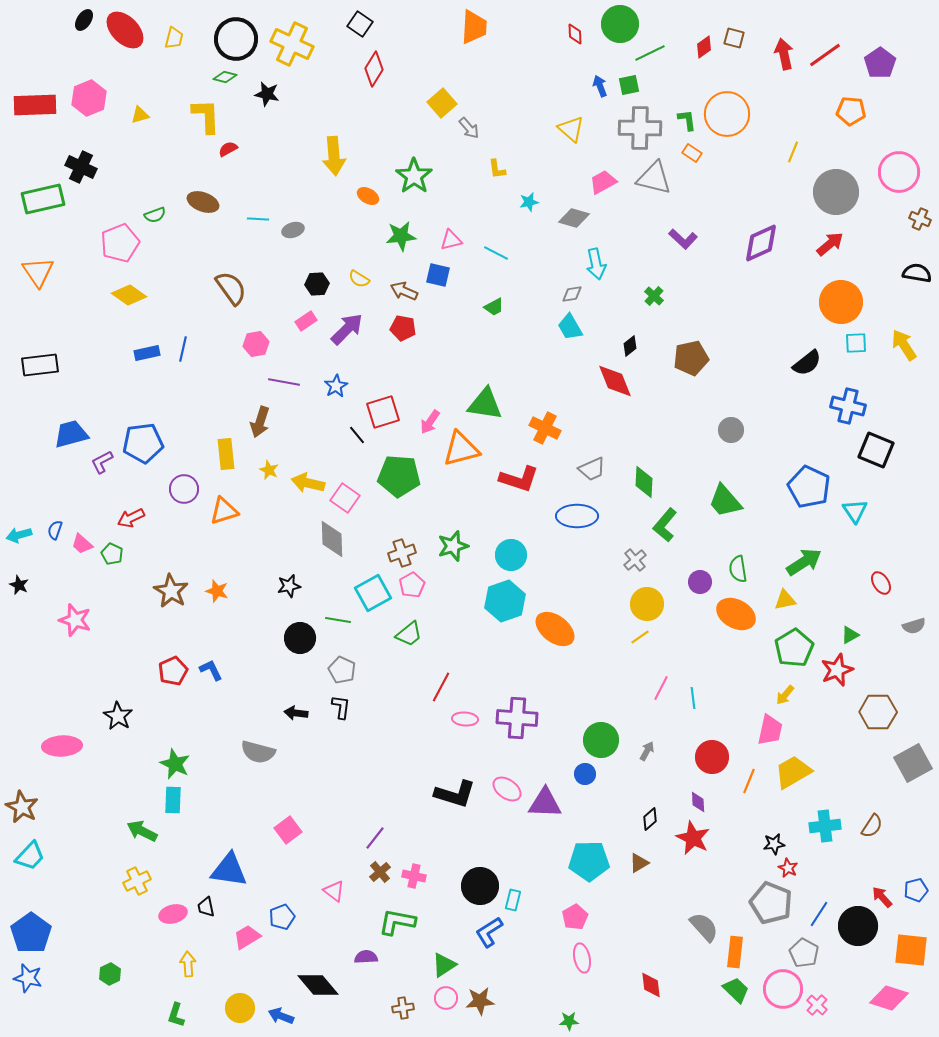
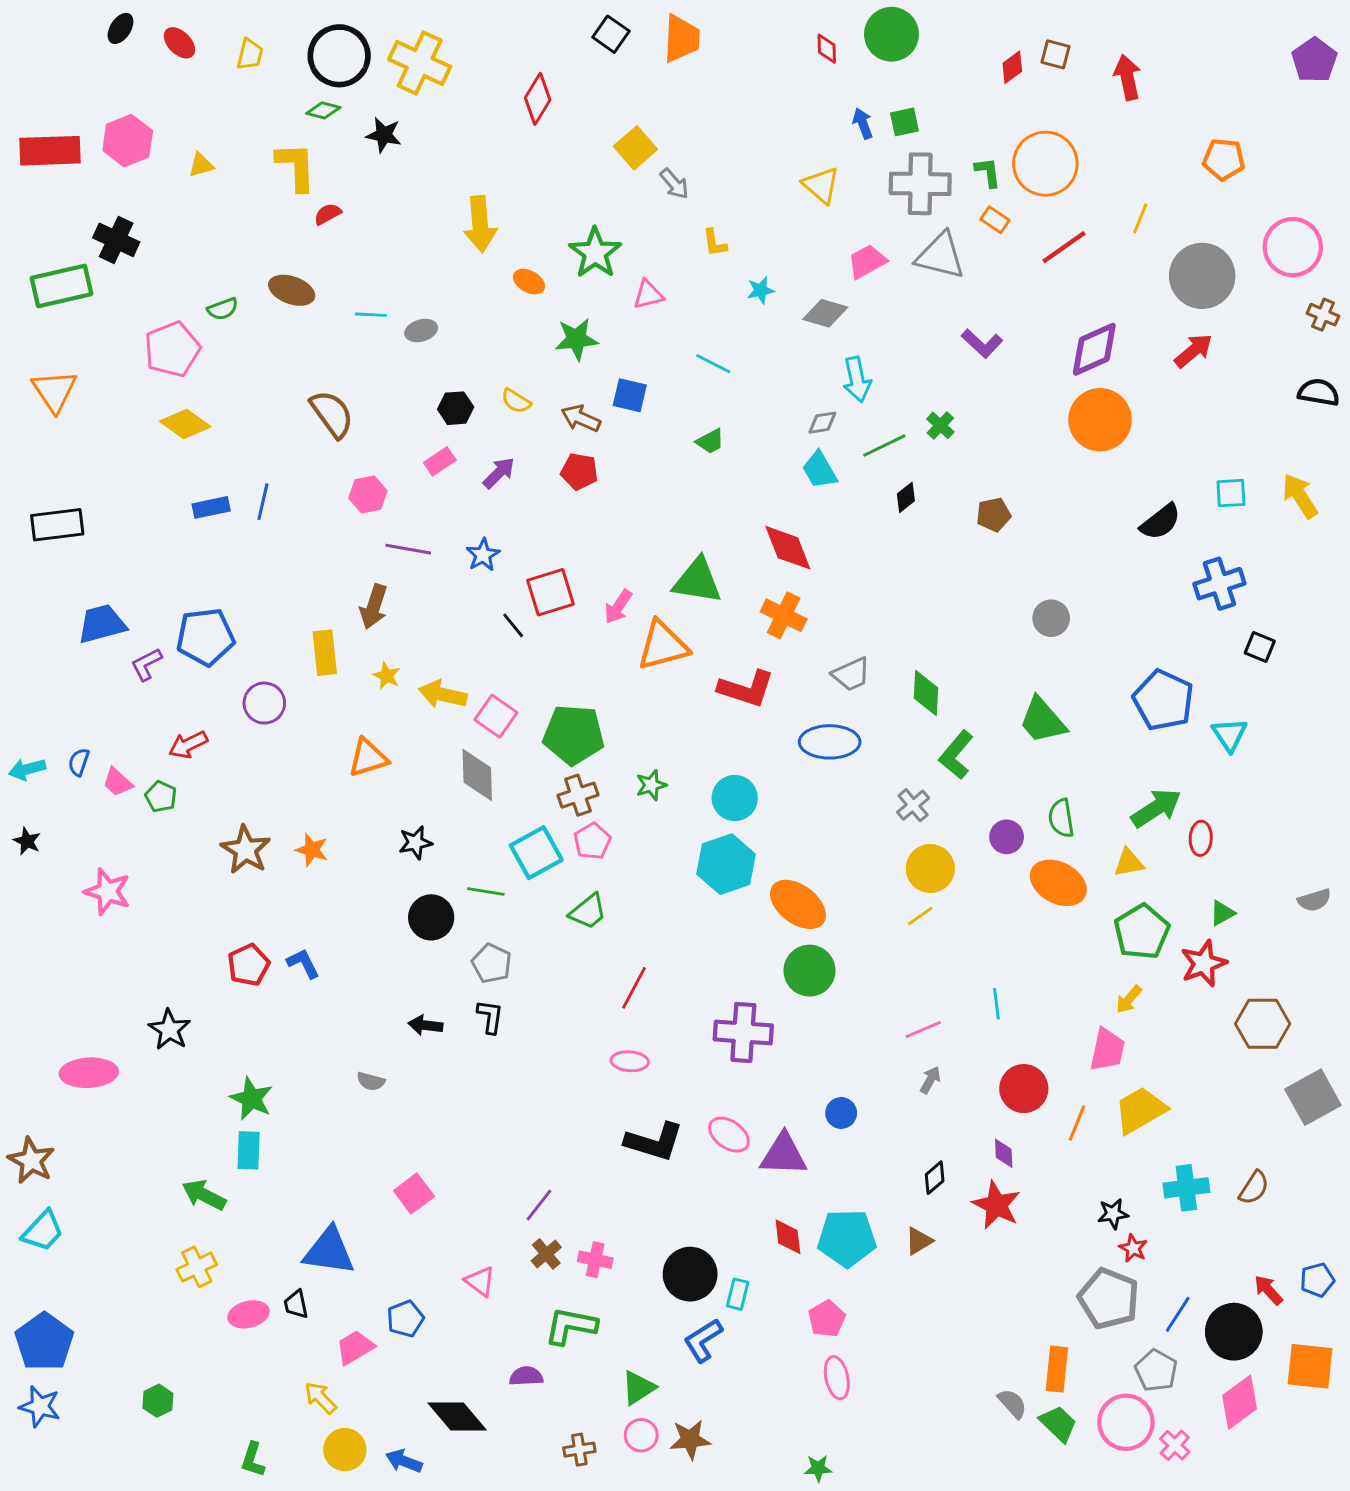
black square: (360, 24) -> (611, 34), moved
red ellipse: (125, 30) -> (179, 43), size x0.6
green line: (650, 53) -> (884, 446), moved
red line: (825, 55) -> (1064, 247), moved
purple pentagon: (880, 63) -> (1314, 60), moved
pink triangle: (451, 240) -> (648, 295), moved
orange circle: (841, 302) -> (1100, 420), moved
purple arrow: (347, 329) -> (499, 473), size x0.7
brown pentagon: (691, 358) -> (994, 515), size x0.7
red diamond: (615, 381) -> (788, 548), moved
blue cross: (848, 406) -> (1219, 584), turned -32
black square: (876, 450) -> (1260, 647), size x0.6
green pentagon: (399, 476) -> (574, 735), moved
orange triangle: (224, 511) -> (368, 758), moved
green star: (453, 546) -> (651, 785), size x0.7
red ellipse: (881, 583) -> (1201, 838), moved, turned 35
pink line: (661, 688) -> (923, 1030), moved, turned 40
pink ellipse: (465, 719) -> (630, 1061), moved
green circle: (601, 740) -> (809, 971), moved
gray semicircle: (258, 752) -> (371, 1081), size x0.6
gray semicircle: (704, 927) -> (1012, 1404), moved, size x0.7
yellow arrow: (188, 964) -> (320, 1398), moved, turned -40
red diamond: (651, 985) -> (788, 1237), moved
pink diamond: (889, 998) -> (1240, 1402), moved, turned -54

